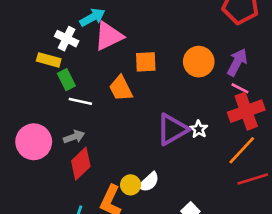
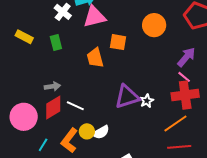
yellow rectangle: (49, 60) -> (24, 37), moved
orange circle: (199, 62) -> (154, 25), moved
white line: (80, 101) -> (75, 106), moved
pink circle: (34, 142) -> (24, 117), moved

